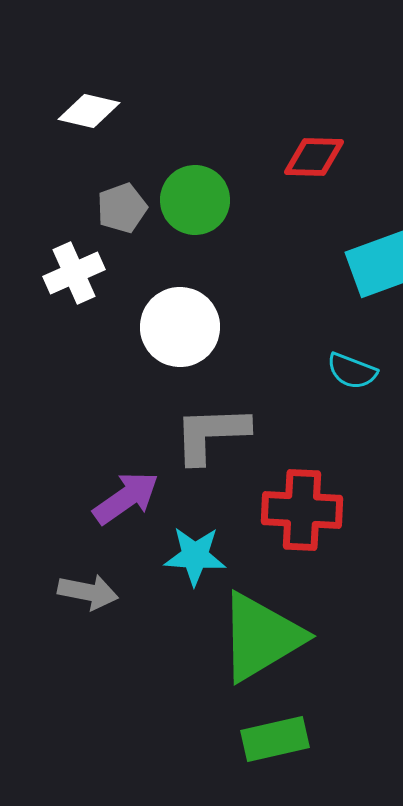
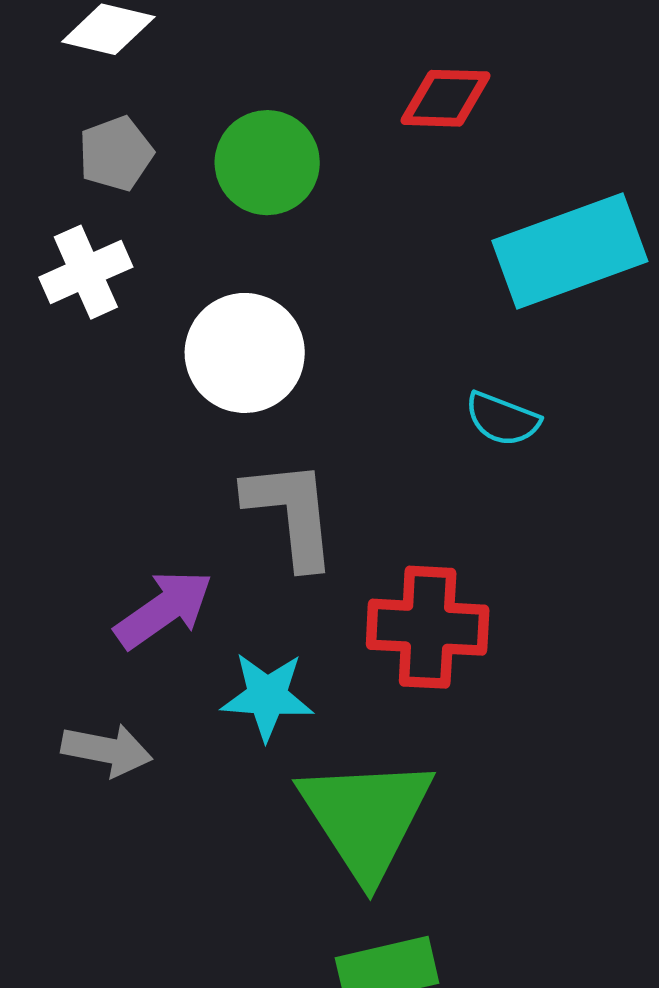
gray pentagon: (122, 208) -> (116, 154), moved
gray L-shape: (211, 434) -> (291, 513), turned 86
green triangle: (261, 637) -> (366, 818), turned -32

